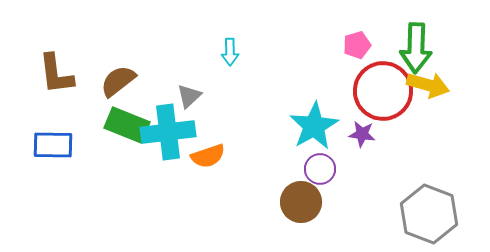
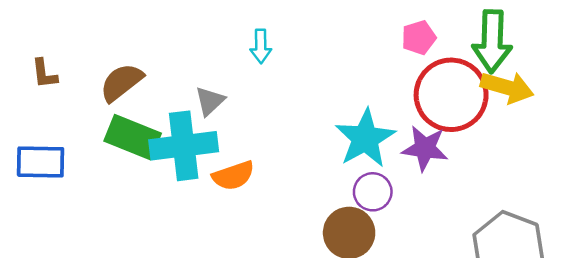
brown L-shape: (56, 74) -> (44, 74), size x0.6
purple star: (362, 134) -> (425, 148), size x1.4

